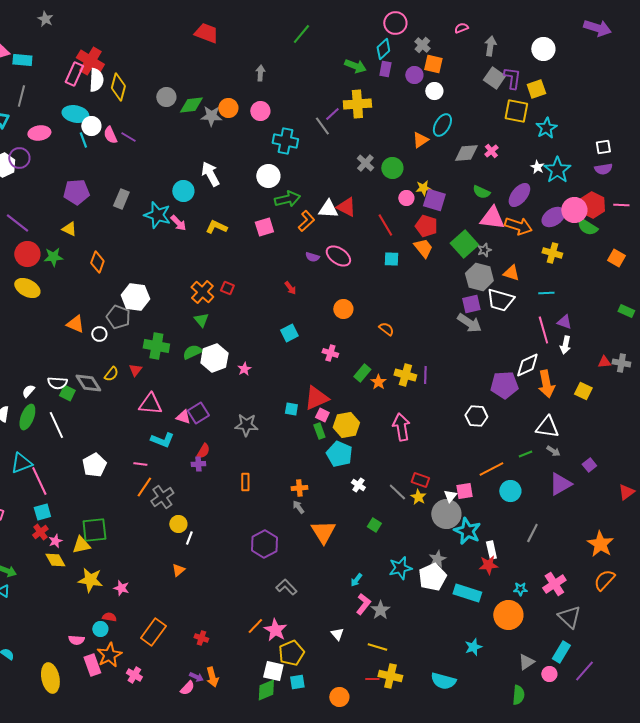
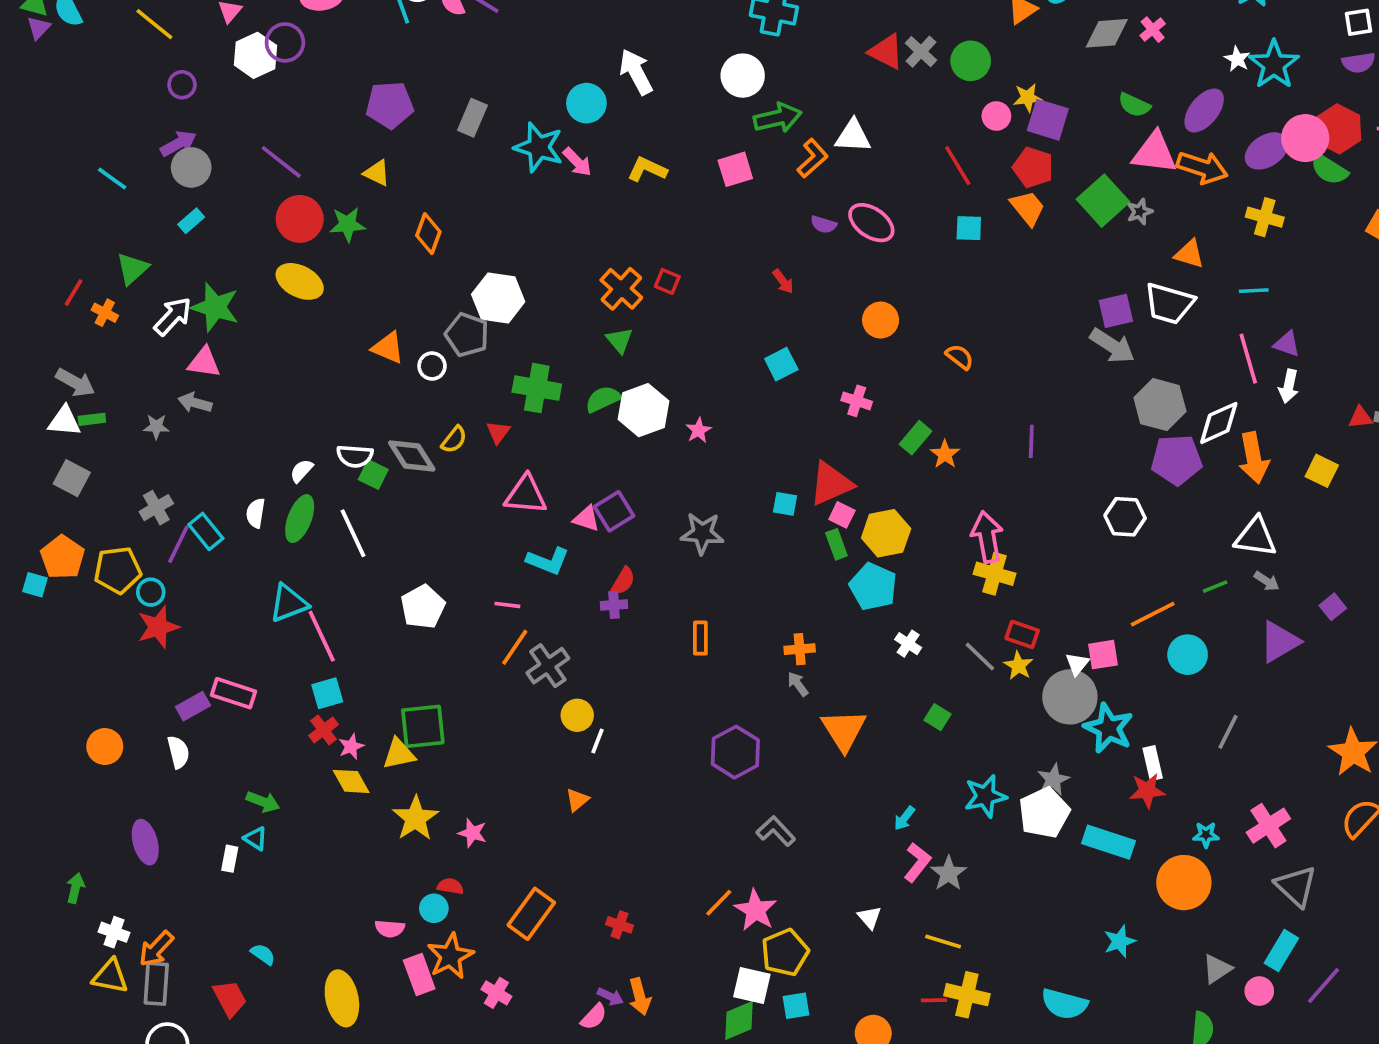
red triangle: (346, 207) -> (886, 52), moved
gray hexagon: (479, 277) -> (1160, 405), moved
yellow cross: (405, 375) -> (995, 574), moved
yellow star: (90, 580) -> (415, 818), turned 30

